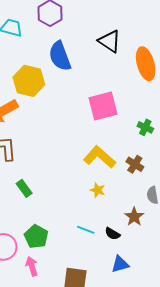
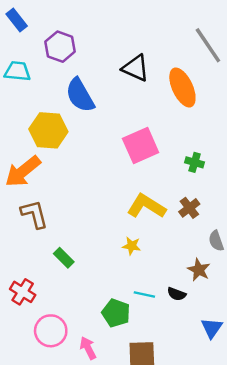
brown cross: (135, 164) -> (189, 208), turned 30
yellow star: (98, 190) -> (132, 246), moved
green pentagon: (36, 237) -> (116, 313), moved
blue triangle: (120, 264) -> (212, 328), moved, turned -30

